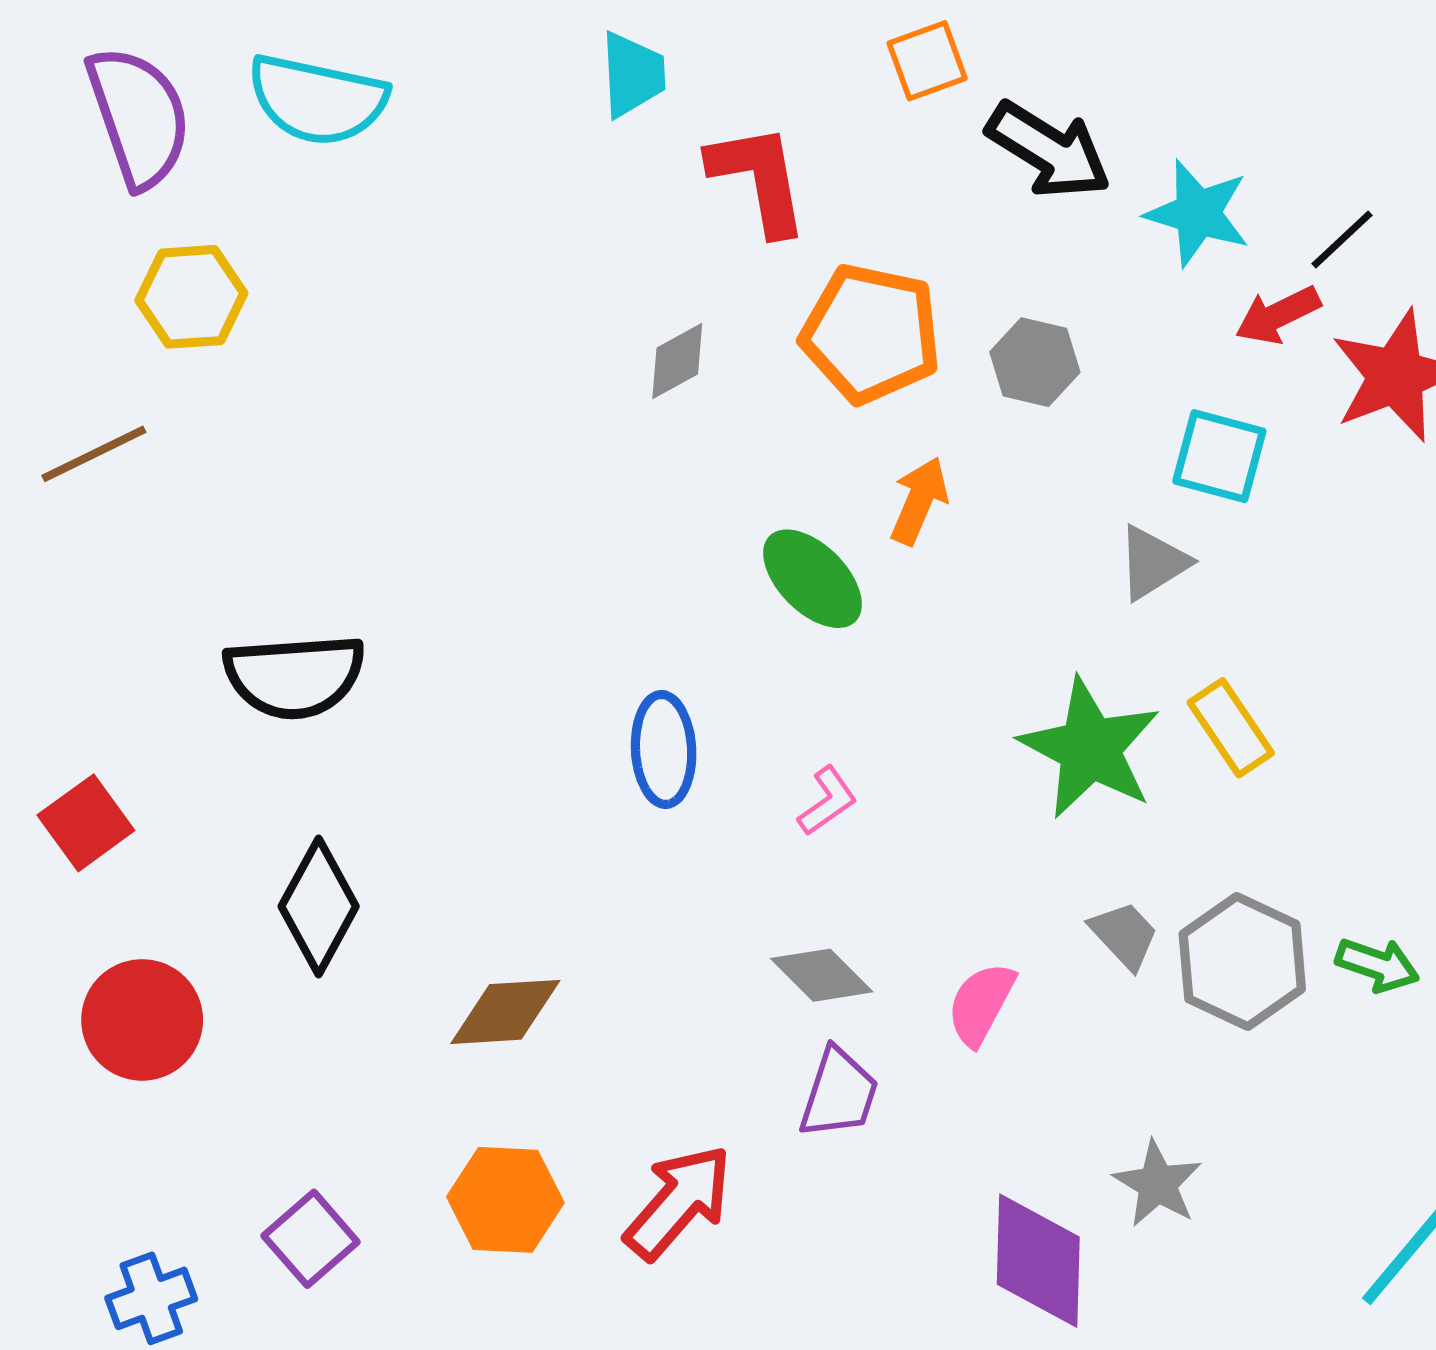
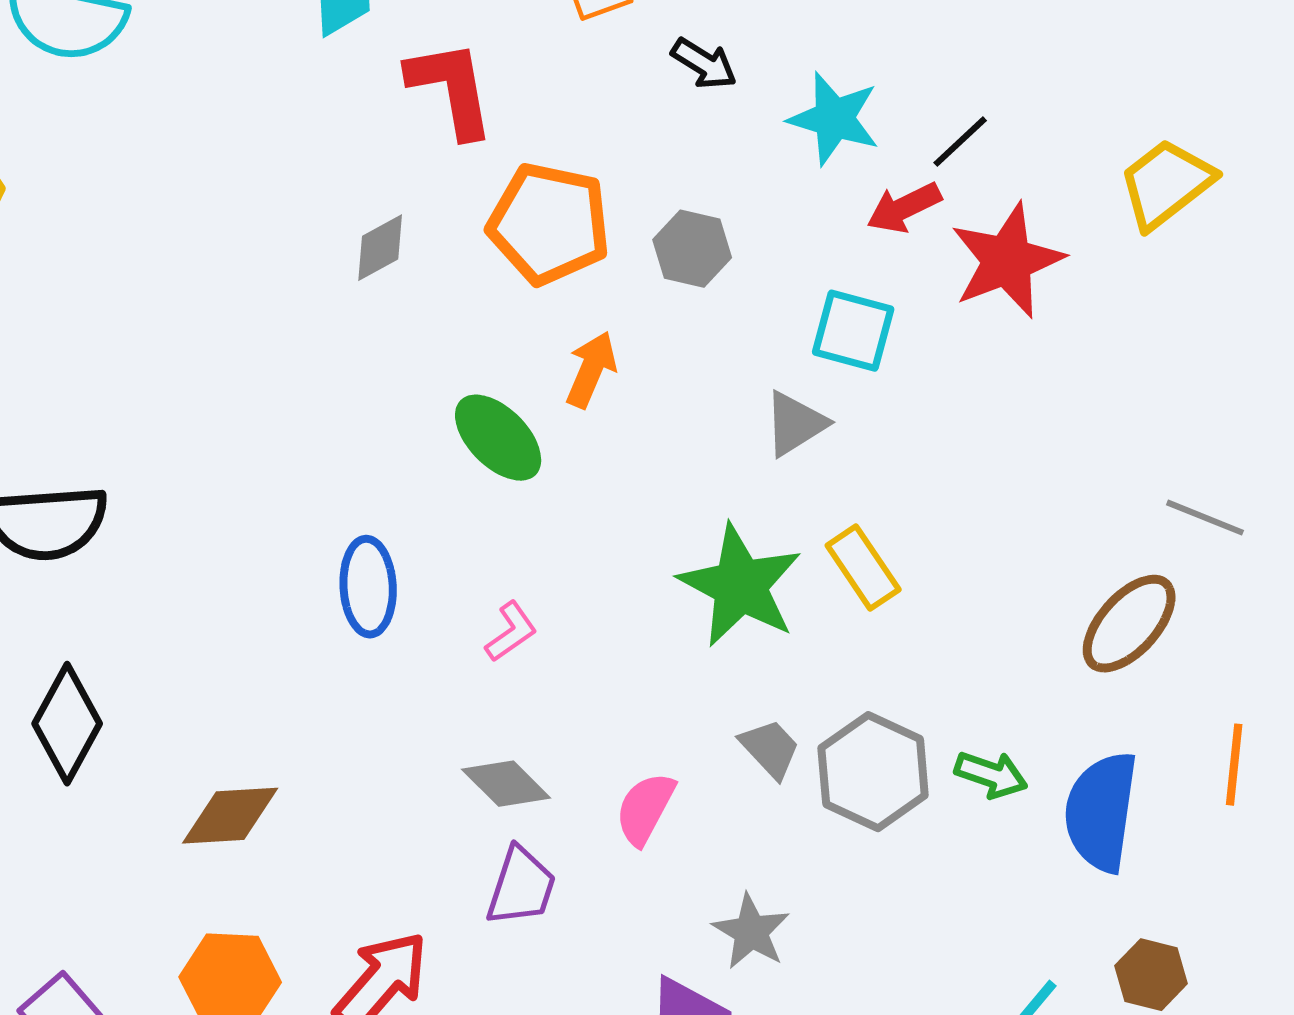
black arrow: (1049, 150) -> (704, 64), size x0.6
gray star: (1157, 1184) -> (751, 932), moved

